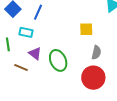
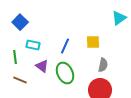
blue line: (38, 12) -> (65, 46), moved
brown line: (21, 68) -> (20, 80), moved

